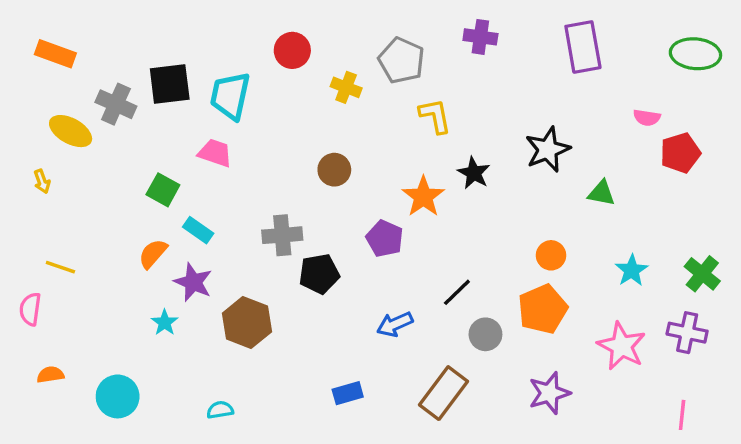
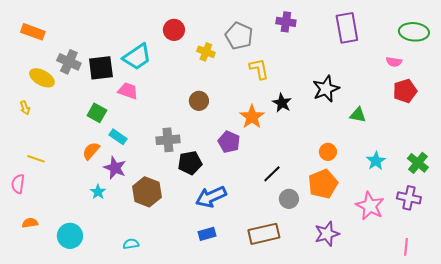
black square: (170, 84) -> (101, 68), moved
cyan trapezoid: (230, 96) -> (137, 57), turned -136
pink semicircle: (647, 118) -> (394, 62), moved
blue arrow: (395, 324) -> (211, 197), moved, size x1.4
brown rectangle: (443, 393) -> (264, 234), turned 40

